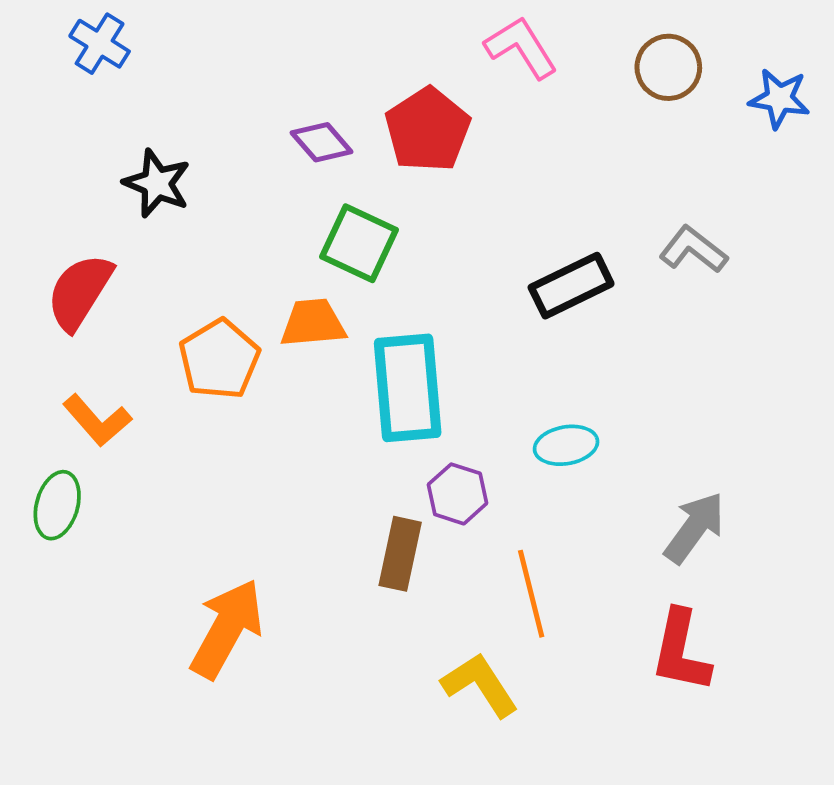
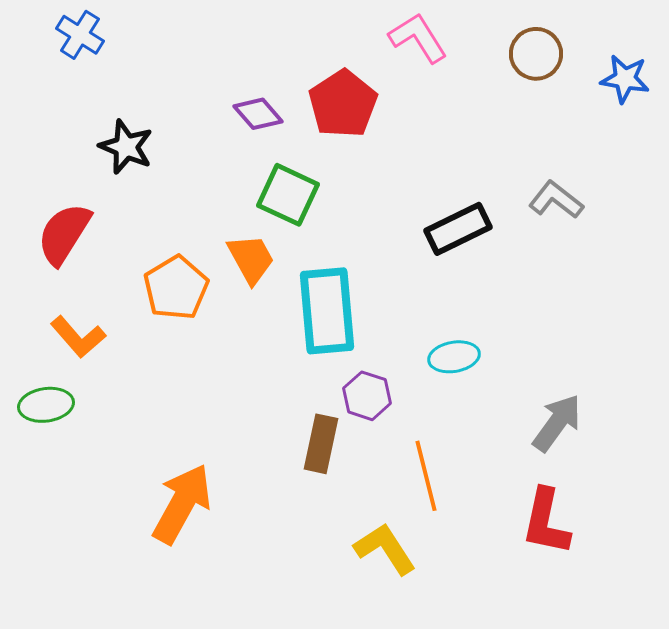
orange trapezoid: (313, 323) -> (251, 259), turned 66
green ellipse: (57, 505) -> (46, 405), turned 66

